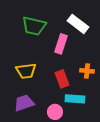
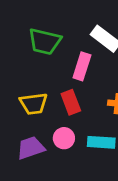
red rectangle: (62, 79) -> (71, 102), moved
pink circle: (55, 112) -> (64, 138), moved

